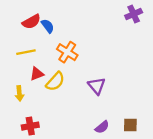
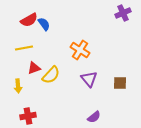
orange cross: (67, 52) -> (80, 50), moved
brown square: (130, 125) -> (120, 83), moved

